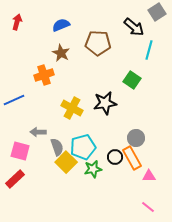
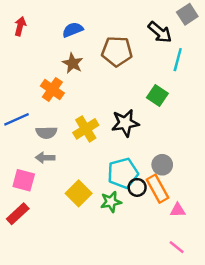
orange cross: (44, 75) -> (52, 90), turned -36
yellow cross: (72, 108) -> (86, 129), turned 30
gray semicircle: (57, 147) -> (46, 132), moved, turned 108
cyan pentagon: (83, 147) -> (123, 173), moved

